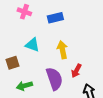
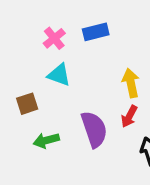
pink cross: (24, 12) -> (54, 38), moved, turned 32
yellow arrow: (62, 50) -> (131, 83), moved

